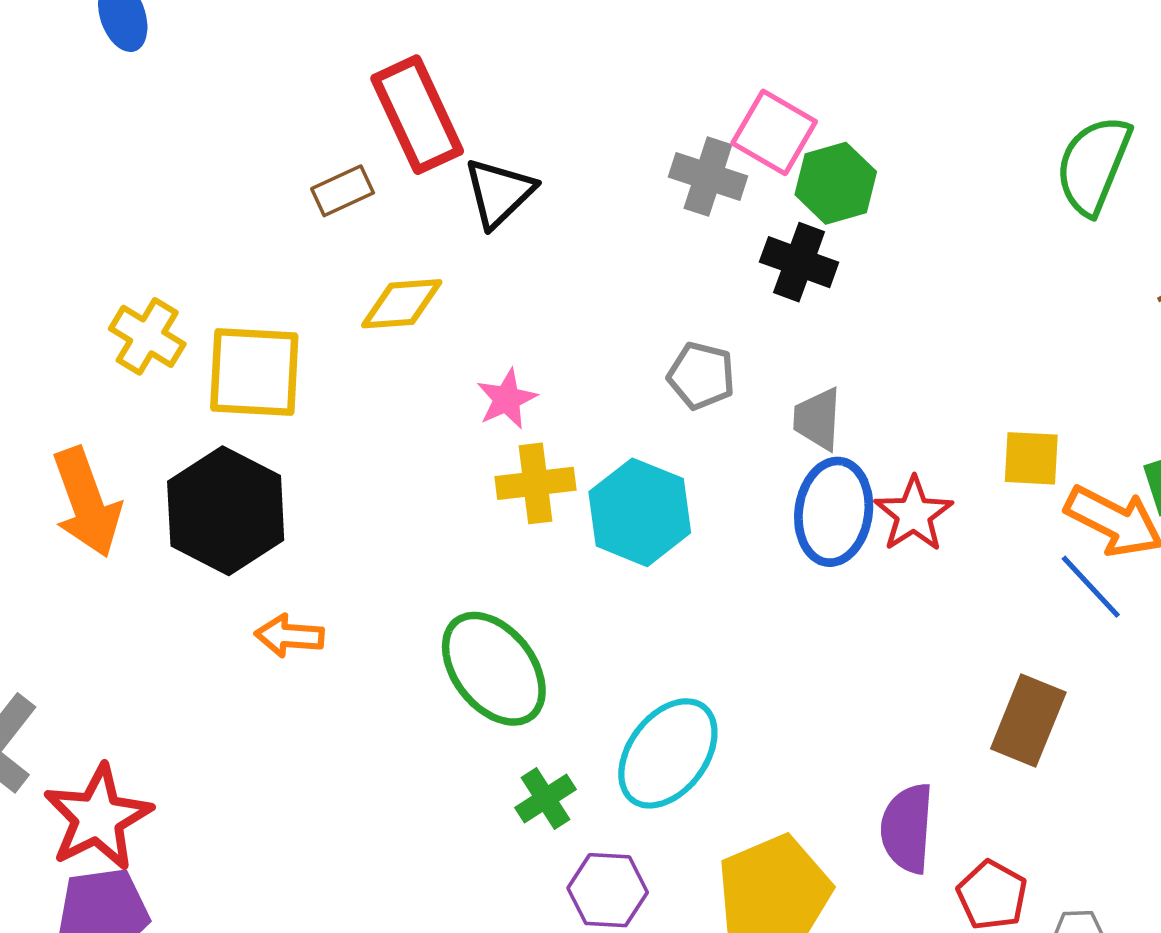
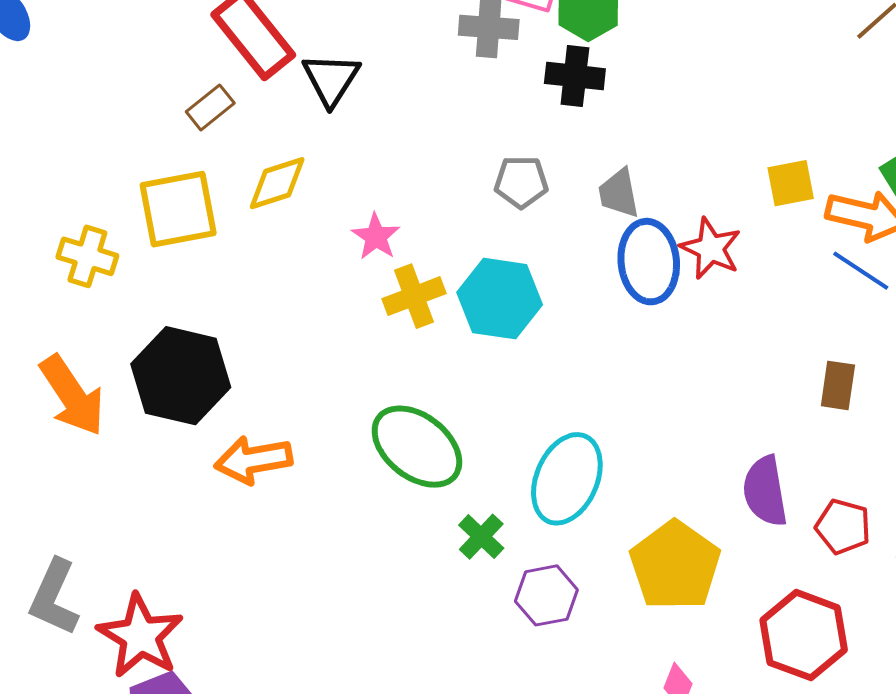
yellow square: (254, 372) -> (178, 209), moved
orange arrow: (289, 636) -> (253, 460), size x1.4
brown rectangle: (1028, 721) -> (838, 385), size x0.7

